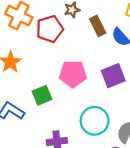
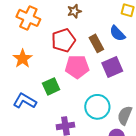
brown rectangle: (98, 26) -> (96, 43), moved
red pentagon: (50, 29) -> (63, 40), moved

